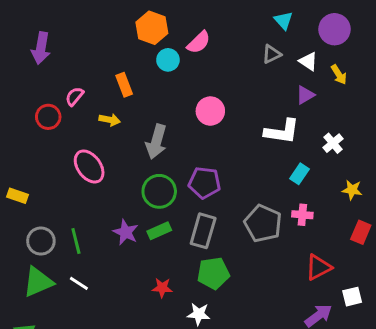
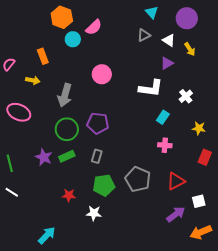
pink ellipse: (89, 167) -> (19, 112), turned -30
gray pentagon: (263, 223) -> (138, 179), moved
gray rectangle: (203, 231) -> (97, 156), size x0.6

